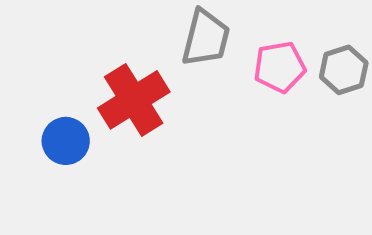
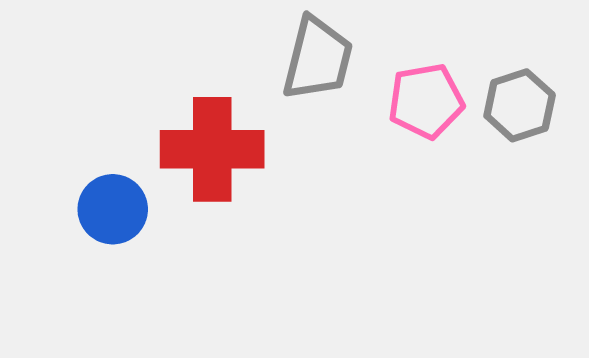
red cross: (134, 100) -> (212, 149), turned 32

